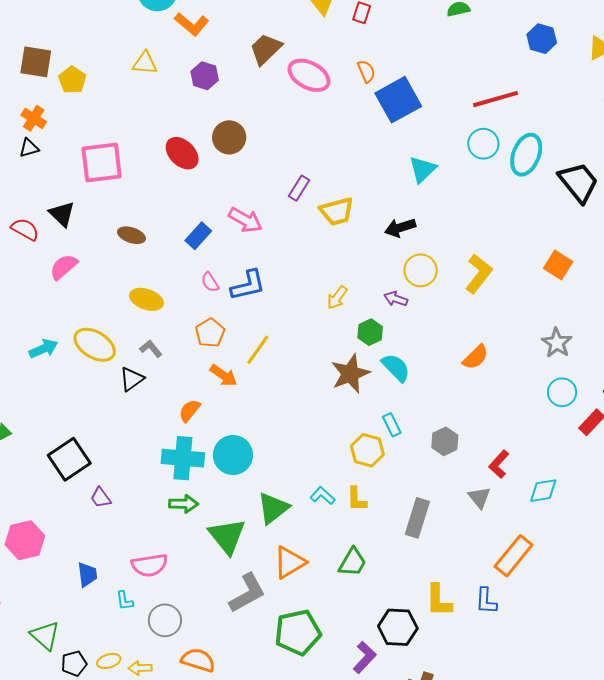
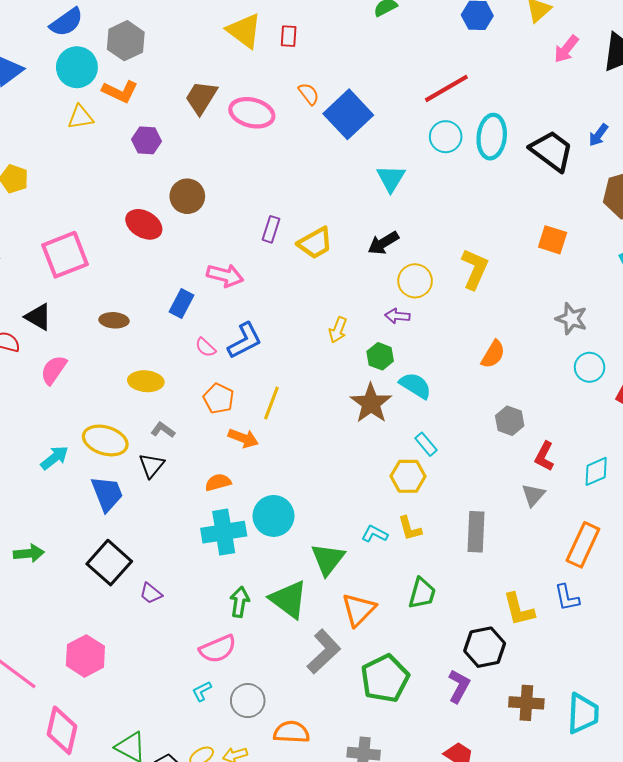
yellow triangle: (145, 63) -> (80, 117), moved
orange semicircle: (189, 411) -> (218, 482), turned 50
gray hexagon: (445, 441) -> (510, 421), moved
gray triangle: (479, 498) -> (533, 495), turned 35
green arrow: (184, 504) -> (240, 602), moved, turned -68
blue trapezoid: (87, 574) -> (107, 494), moved, size x1.4
cyan L-shape: (125, 601) -> (202, 691), turned 85

